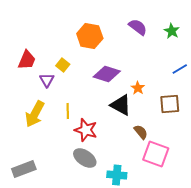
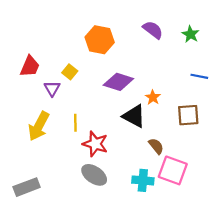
blue line: (180, 69) -> (199, 76), turned 42
cyan cross: (117, 175) -> (143, 180), moved

